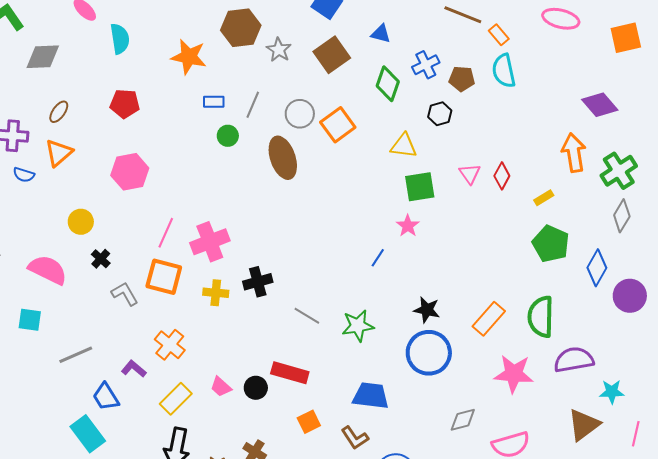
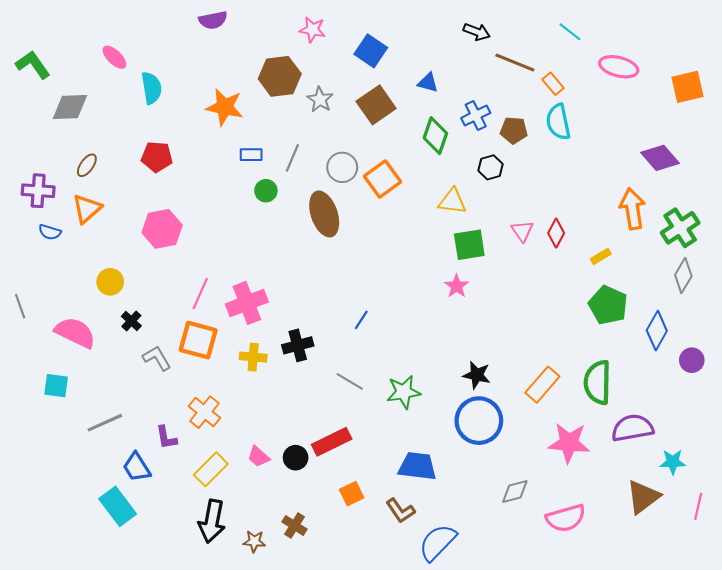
blue line: (378, 258) -> (361, 320), moved
purple circle: (630, 296) -> (692, 360), size x0.7
purple L-shape: (134, 369) -> (166, 438), turned -140
red rectangle: (290, 373) -> (332, 442), turned -42

